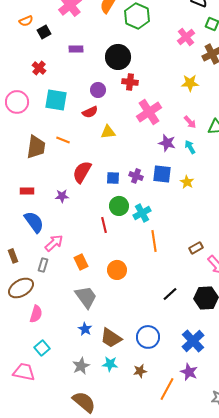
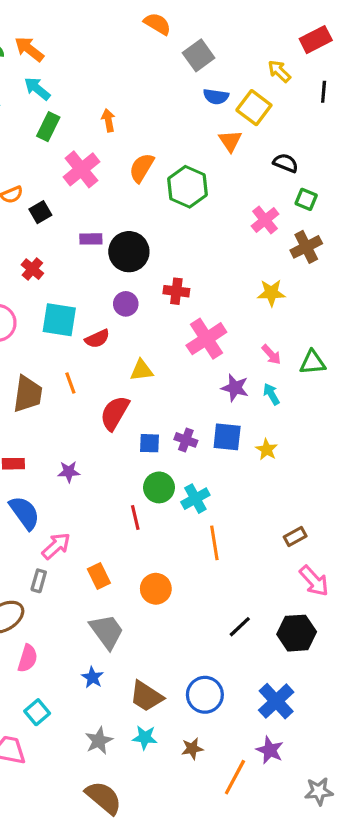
black circle: (118, 57) -> (129, 252), moved
red semicircle: (90, 112) -> (97, 339), moved
orange line: (63, 140) -> (70, 383), turned 48
red semicircle: (82, 172) -> (115, 413), moved
brown rectangle: (196, 248) -> (295, 537), moved
blue star: (85, 329) -> (93, 677), moved

